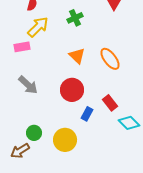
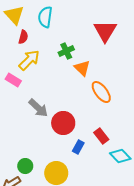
pink rectangle: (22, 47) -> (13, 80), turned 42
orange triangle: (77, 56) -> (82, 68), moved
gray arrow: (28, 85) -> (38, 108), moved

